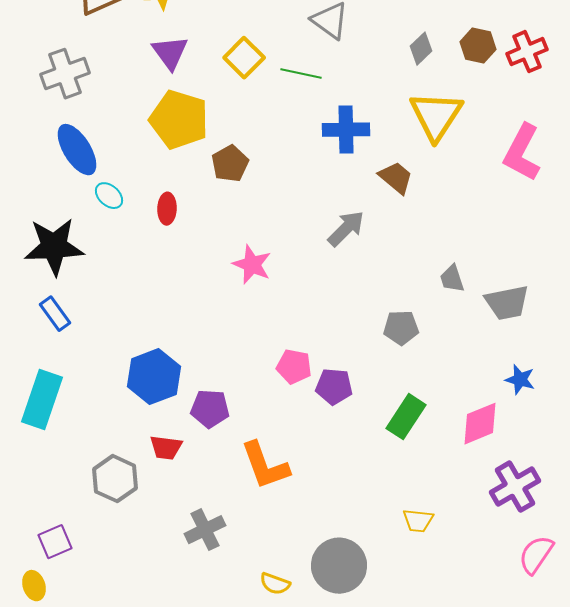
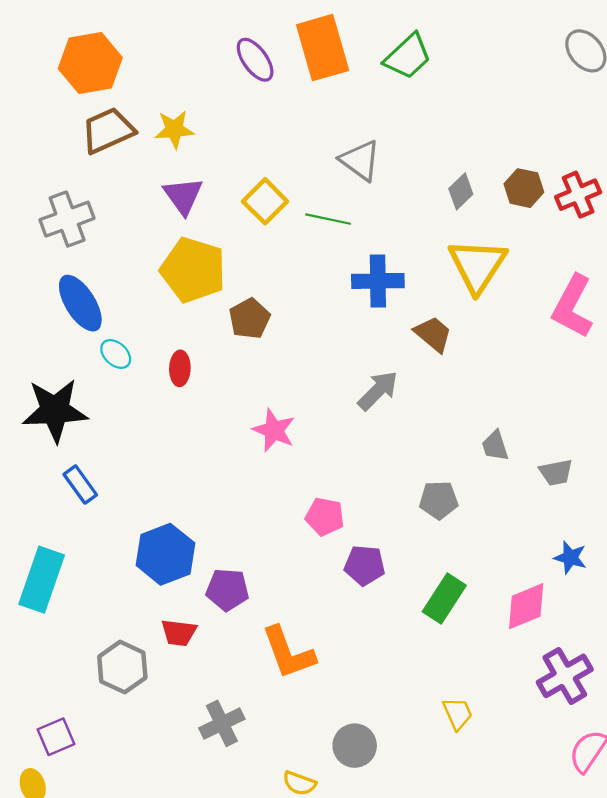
gray trapezoid: (507, 303) -> (556, 472), size x0.7
blue rectangle: (55, 314) -> (80, 485), moved
pink pentagon: (294, 367) -> (325, 517), moved
yellow trapezoid: (418, 521) -> (458, 714), turned -120
gray circle: (339, 566) -> (355, 746), moved, size x0.7

